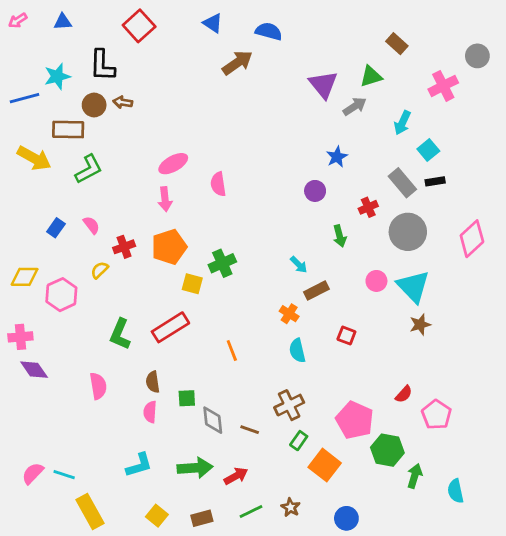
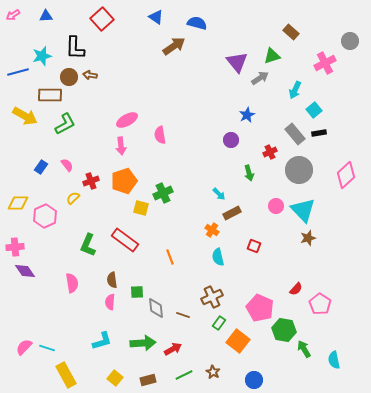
red rectangle: (170, 327) -> (125, 240), turned 68
green arrow: (415, 476) -> (304, 349), turned -48

